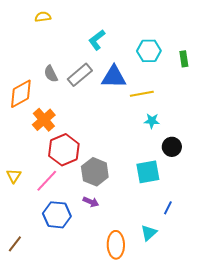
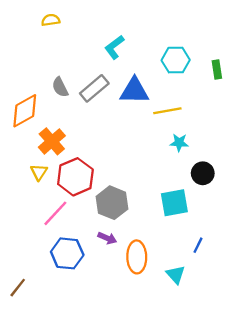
yellow triangle: (14, 176) -> (39, 172), moved
cyan triangle: (149, 233) -> (176, 275), turned -30
orange ellipse: (116, 245) -> (137, 257), moved

